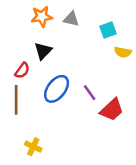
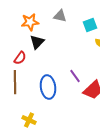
orange star: (42, 17) -> (30, 22), moved
blue ellipse: (57, 89) -> (48, 87), moved, turned -45

